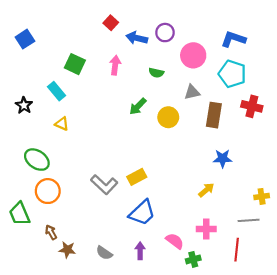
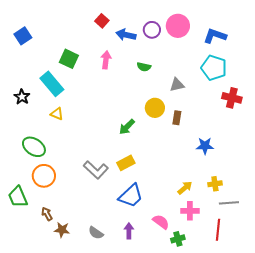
pink circle: (193, 55) -> (178, 26), moved
cyan rectangle: (56, 91) -> (52, 84), size x1.4
green arrow: (138, 106) -> (127, 127), moved
brown rectangle: (214, 115) -> (177, 118), moved, size x0.6
yellow arrow: (206, 190) -> (185, 188), moved
yellow cross: (262, 196) -> (215, 184), moved

